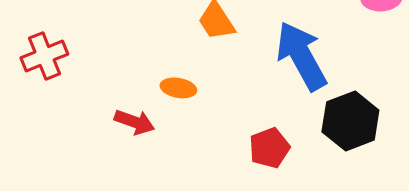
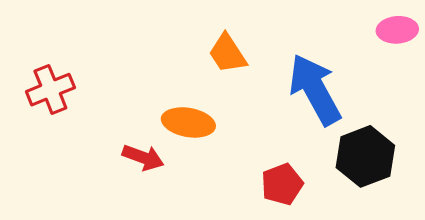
orange ellipse: (178, 88) -> (188, 122), size x1.4

